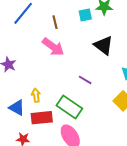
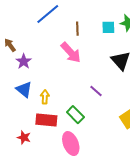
green rectangle: (69, 107) -> (75, 115), size x0.7
blue triangle: (17, 108) -> (24, 89), moved

